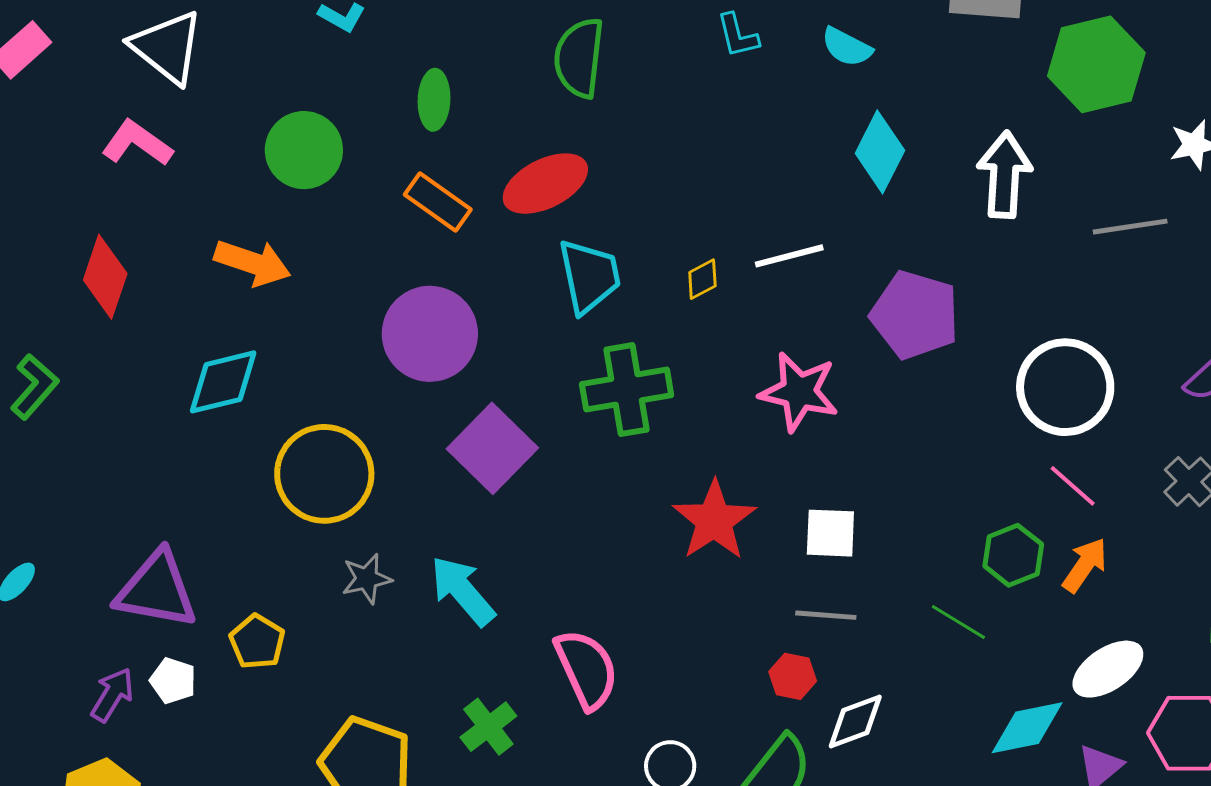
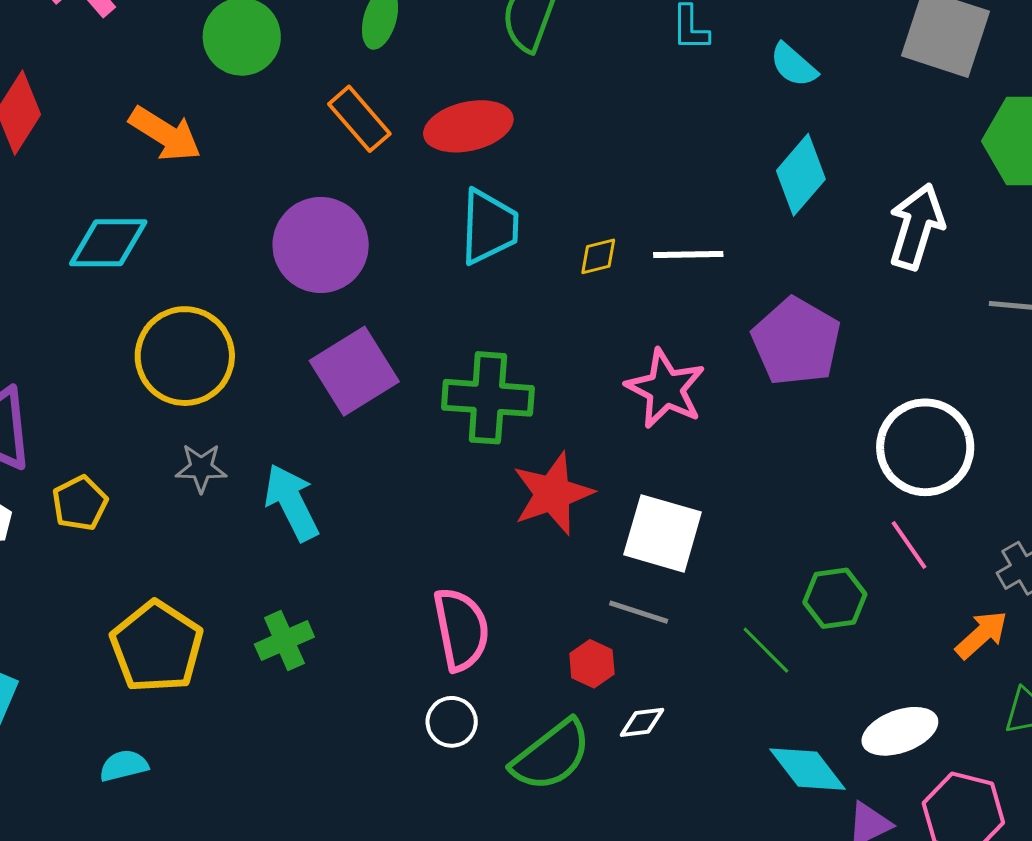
green cross: (627, 390) -> (488, 398), moved
white square: (830, 533) -> (663, 533), size x1.4
orange arrow: (1085, 565) -> (981, 635), moved
pink semicircle: (586, 669) -> (461, 629), moved
white diamond: (855, 721) -> (642, 722), size x0.7
cyan diamond: (1027, 728) -> (808, 769), turned 50

